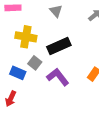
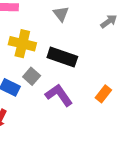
black rectangle: (59, 46) -> (62, 57), turned 40

